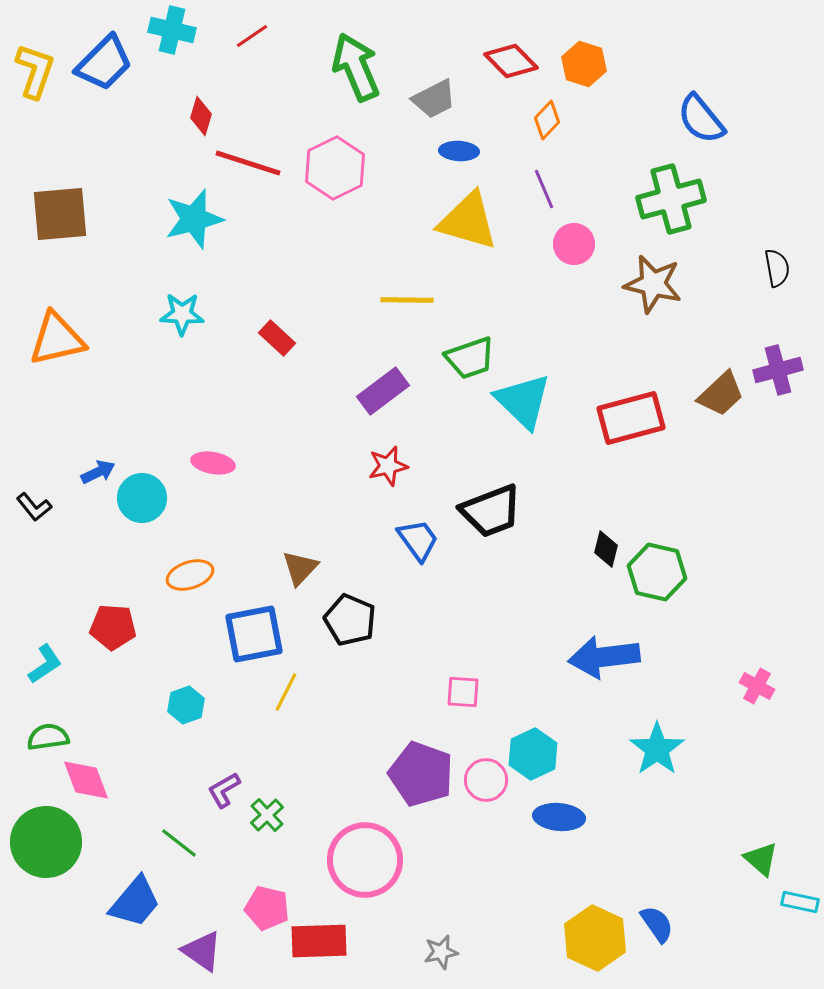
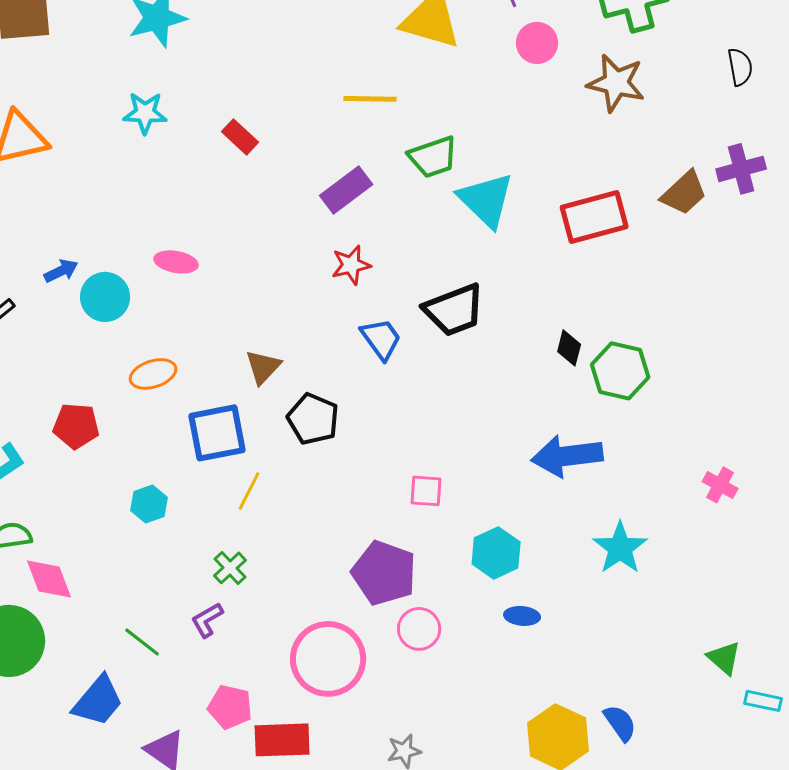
pink circle: (486, 780) -> (419, 629), moved
purple L-shape: (224, 790) -> (207, 620), moved
green cross: (267, 815) -> (230, 568), moved
blue ellipse: (559, 817) -> (522, 616), size x0.7

